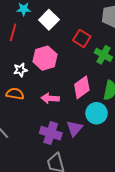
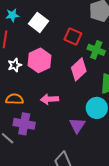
white star: (20, 70) -> (15, 65), moved
pink diamond: (82, 87) -> (79, 69), moved
purple cross: (51, 133) -> (24, 124), moved

